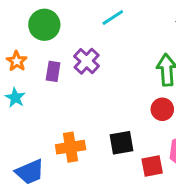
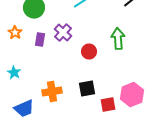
cyan star: (15, 98) -> (14, 73), moved
red circle: (162, 109) -> (89, 52), moved

